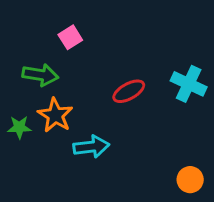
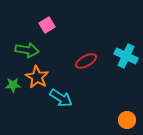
cyan arrow: (91, 147) -> (61, 98), turned 40

